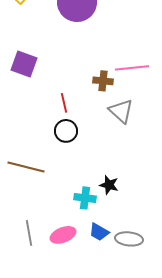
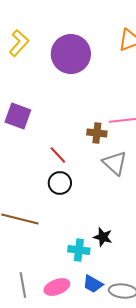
red line: (64, 103) -> (58, 155), turned -30

